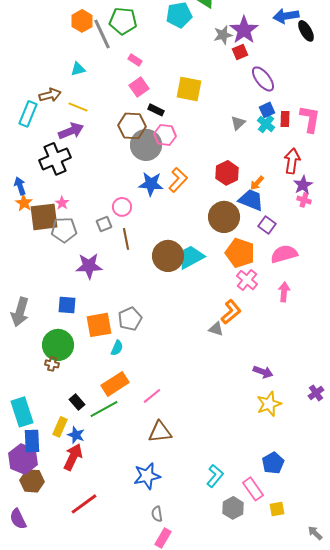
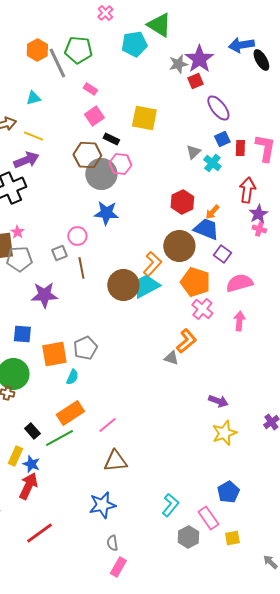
cyan cross: (266, 124) -> (212, 163), moved
orange L-shape: (178, 180) -> (152, 264), moved

